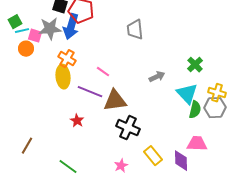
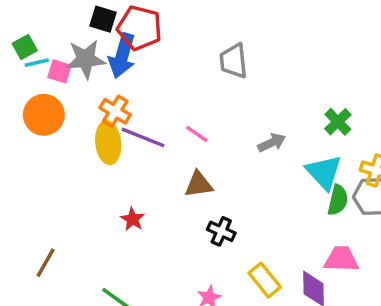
orange circle: (26, 49) -> (44, 115), moved, size x1.5
pink line: (103, 72) -> (197, 134), moved
purple line: (90, 92) -> (143, 137), moved
brown triangle: (115, 101) -> (199, 184), size x0.7
black cross: (128, 128) -> (221, 231), size x0.7

